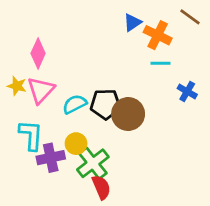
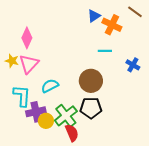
cyan line: (160, 63) -> (105, 51), moved
cyan semicircle: (75, 104) -> (50, 86), moved
black pentagon: (106, 104) -> (91, 108), moved
yellow circle: (76, 144) -> (46, 121), moved

